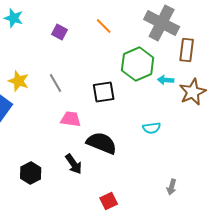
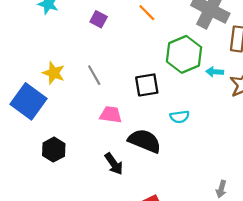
cyan semicircle: (152, 128) -> (180, 117), moved
black hexagon: (31, 173) -> (54, 150), moved

